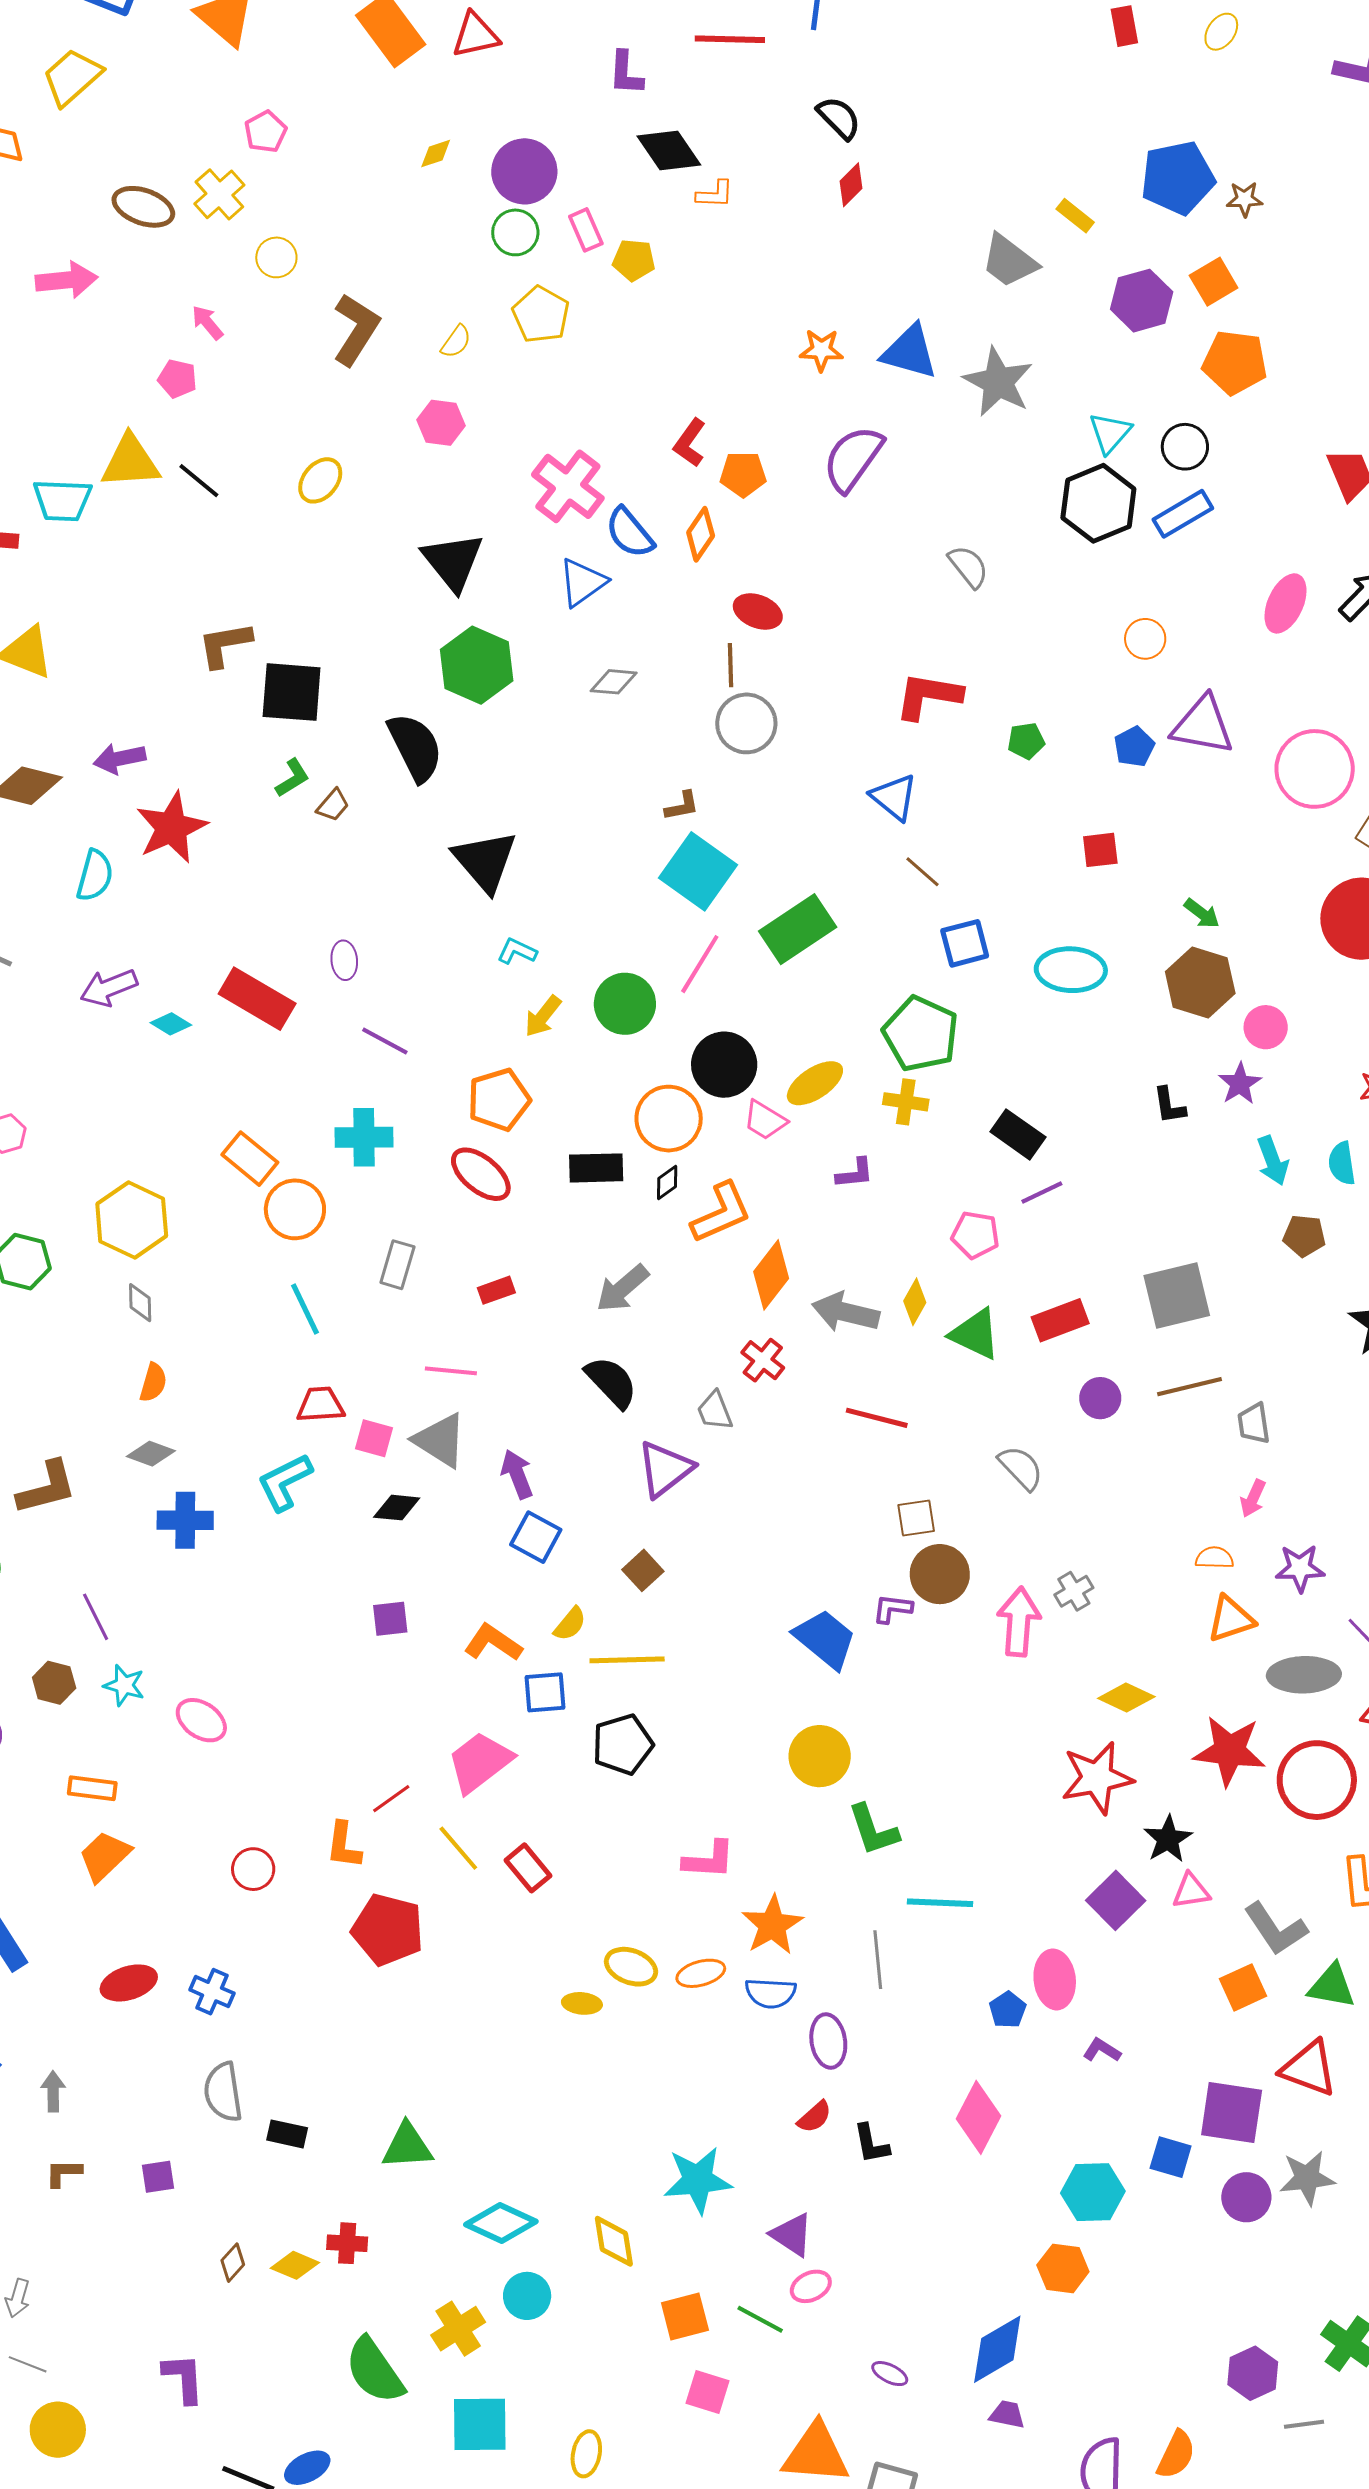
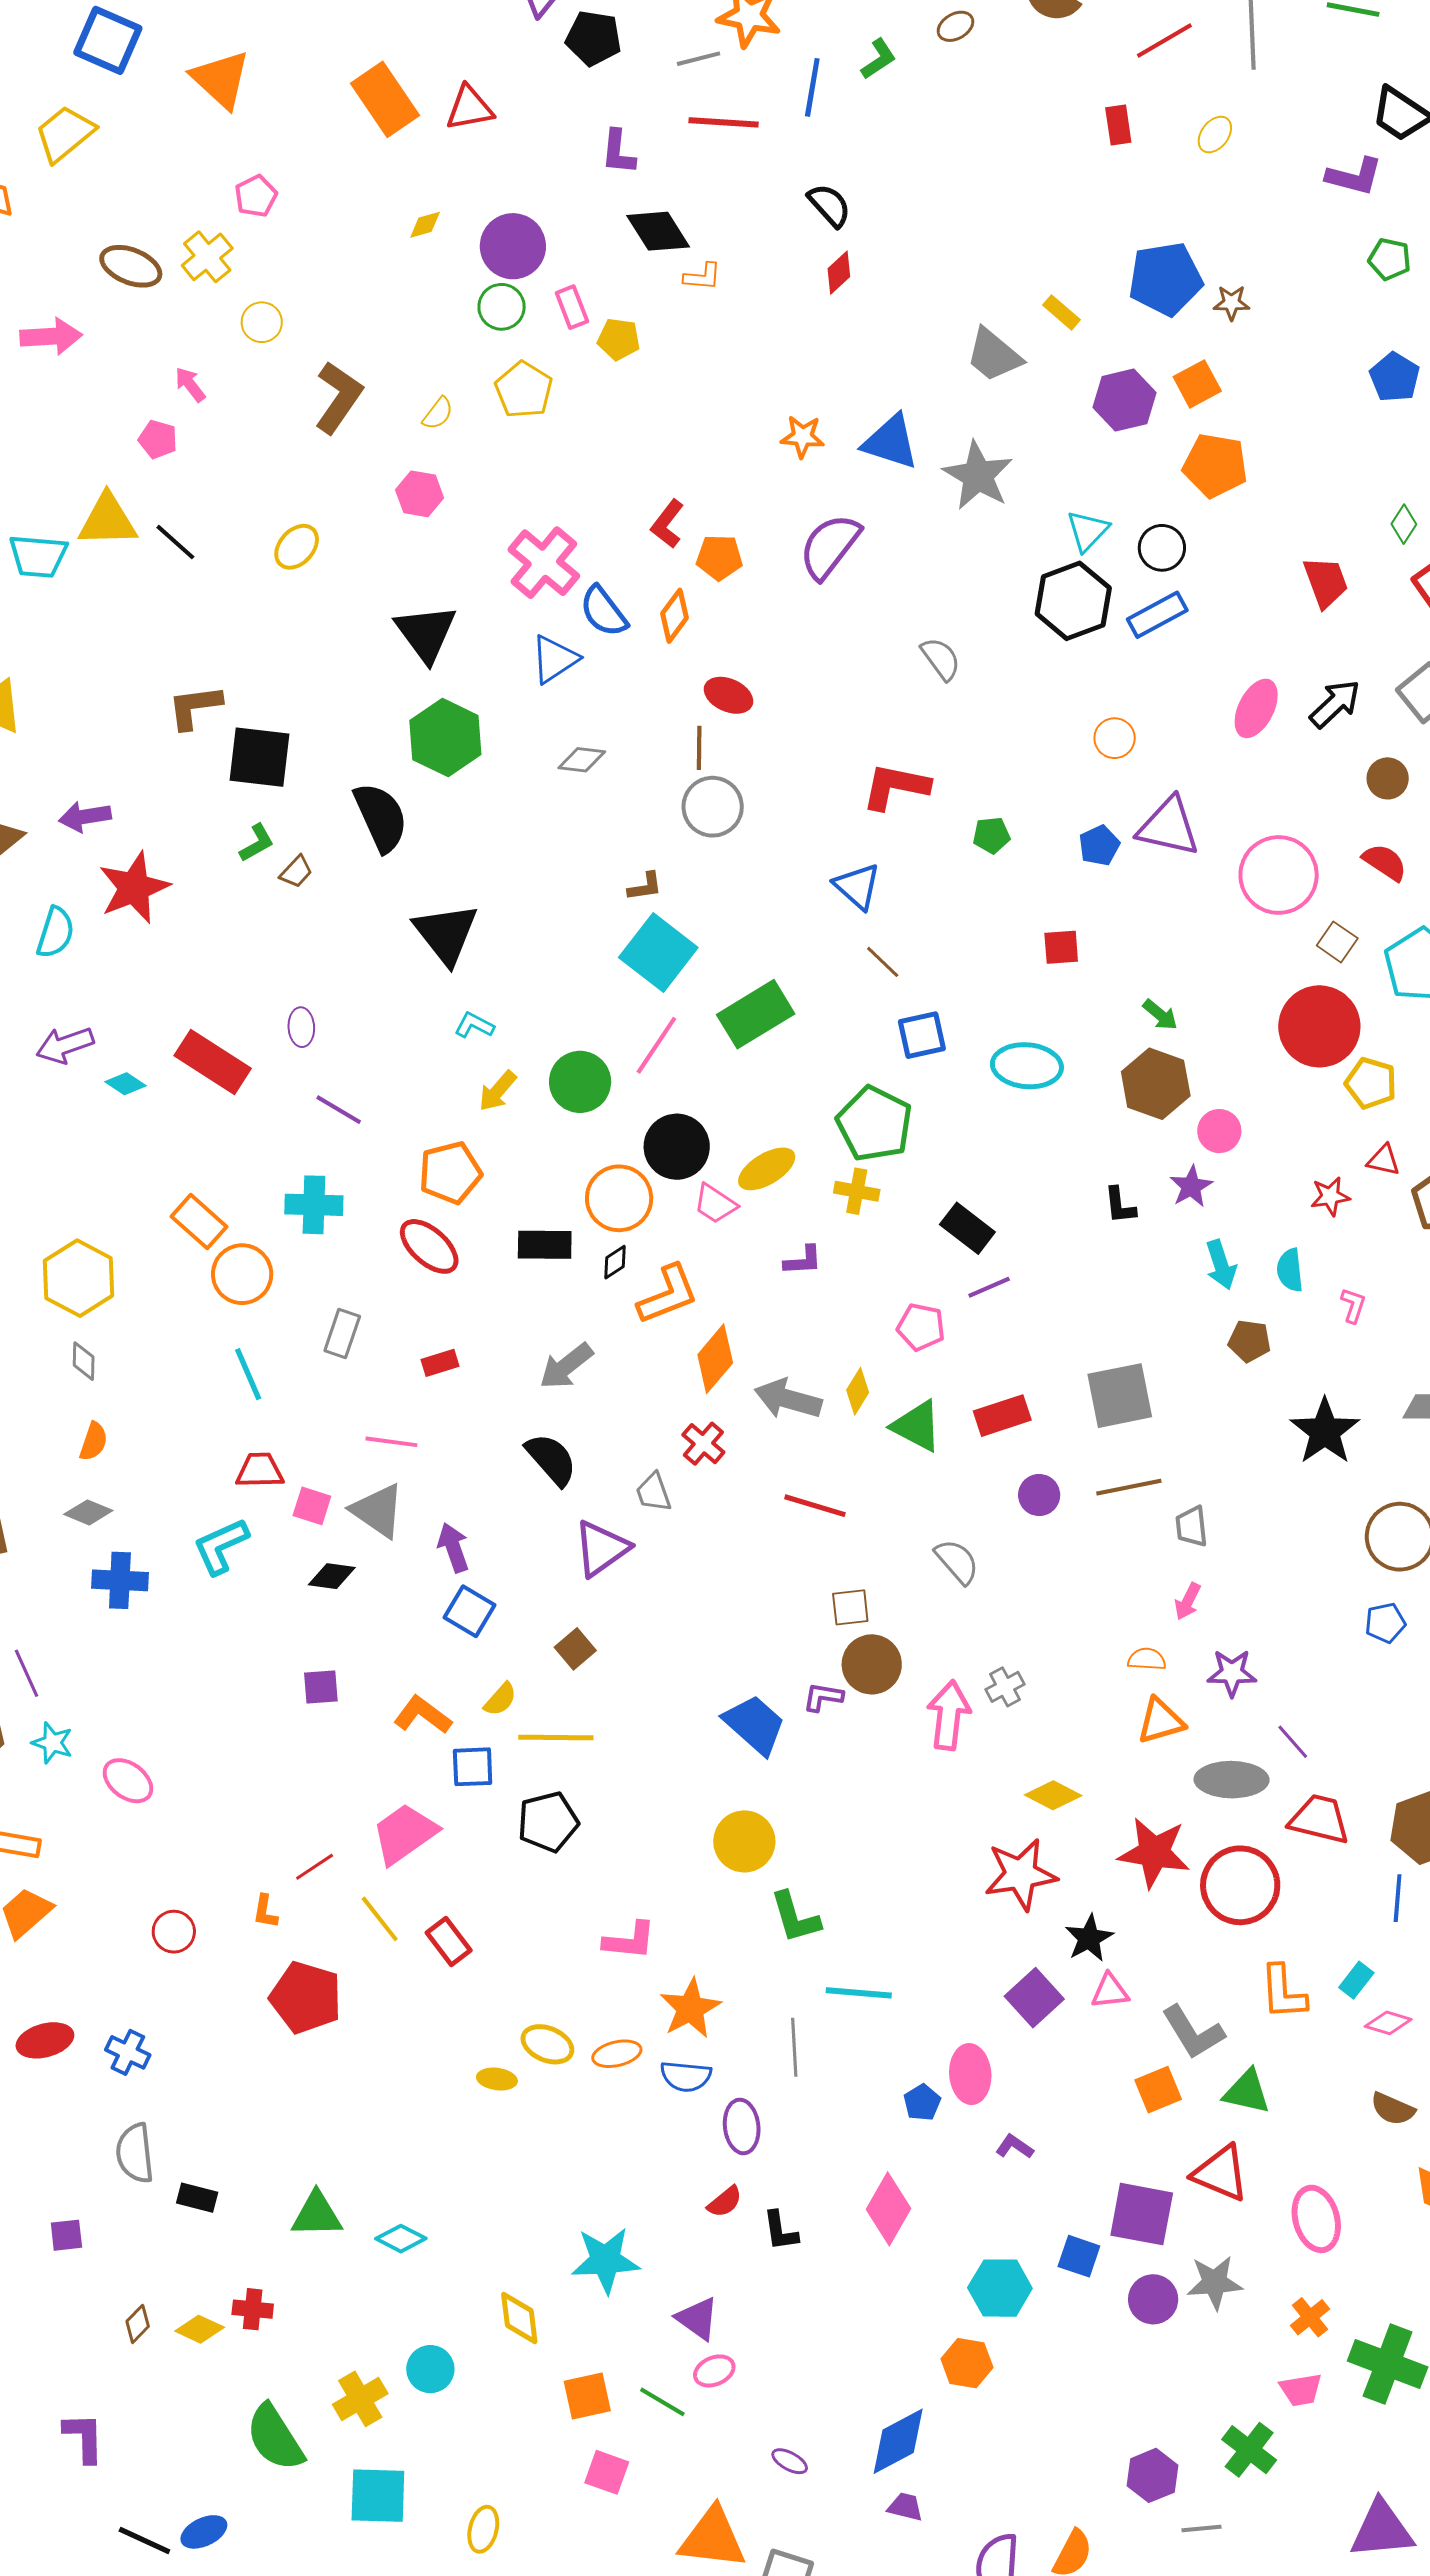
orange L-shape: (344, 1845) -> (265, 1911), size x0.7
cyan diamond: (501, 2223) -> (401, 2239), moved, size x0.7

